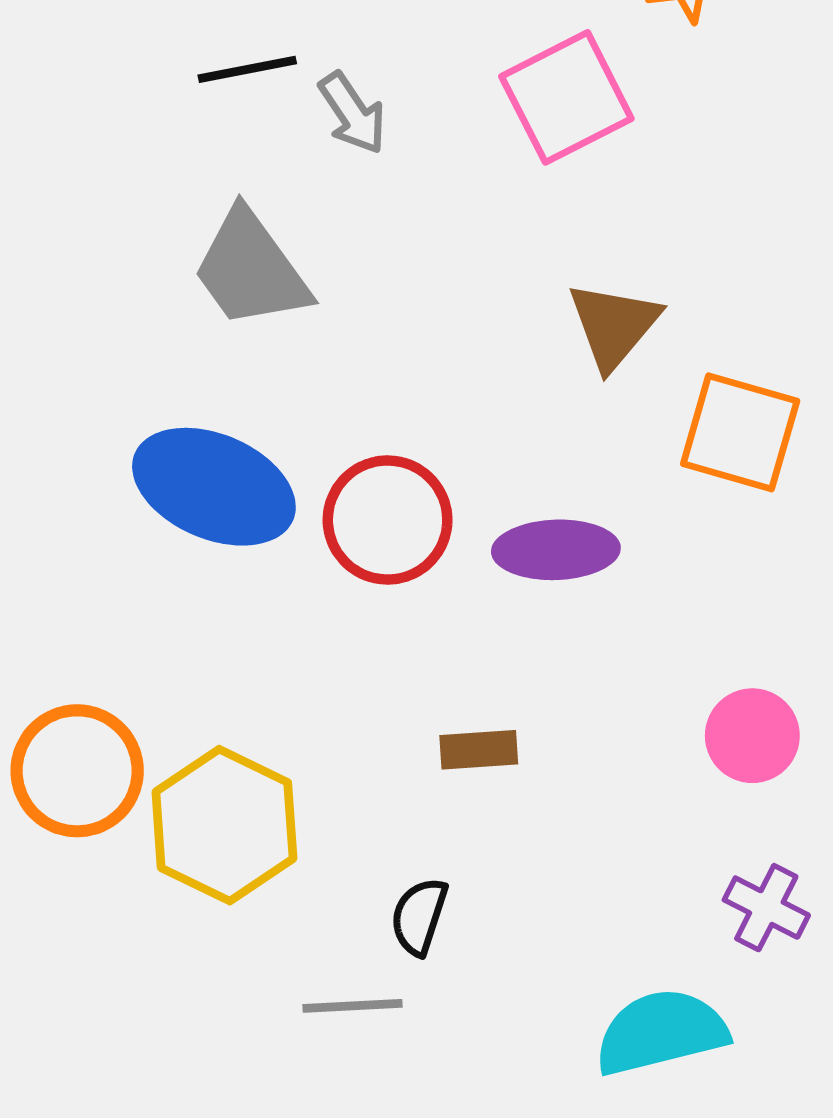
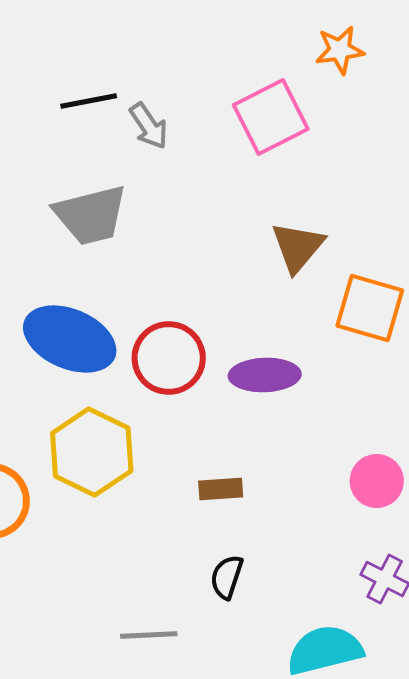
gray trapezoid: (251, 269) -> (91, 215), turned -68
yellow hexagon: (224, 825) -> (92, 452), moved
black semicircle: (419, 916) -> (227, 577), moved

